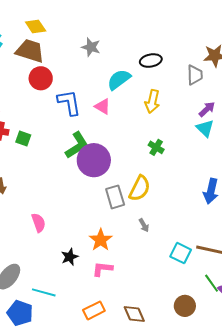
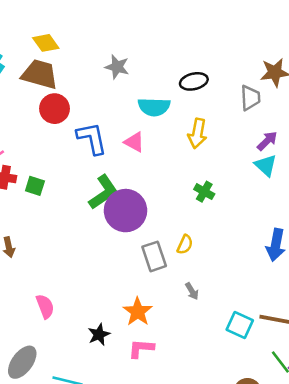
cyan semicircle: (119, 79) -> (154, 107), turned -140
yellow semicircle: (140, 188) -> (185, 245), size x0.6
pink semicircle: (39, 223) -> (45, 306), moved

